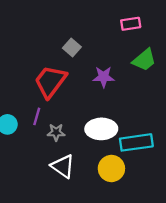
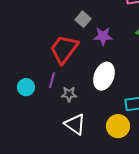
purple star: (104, 77) -> (103, 36), moved
white ellipse: (101, 129) -> (104, 76), moved, turned -68

